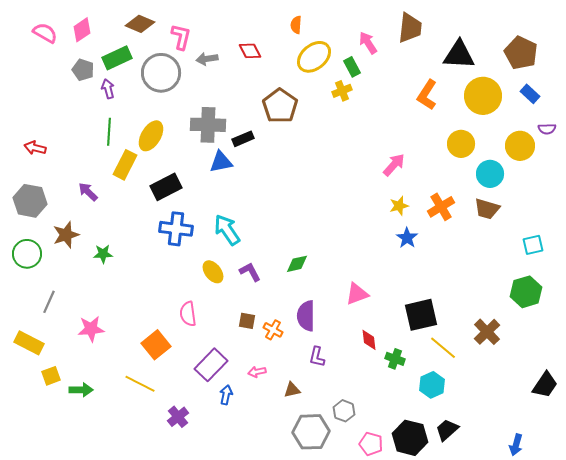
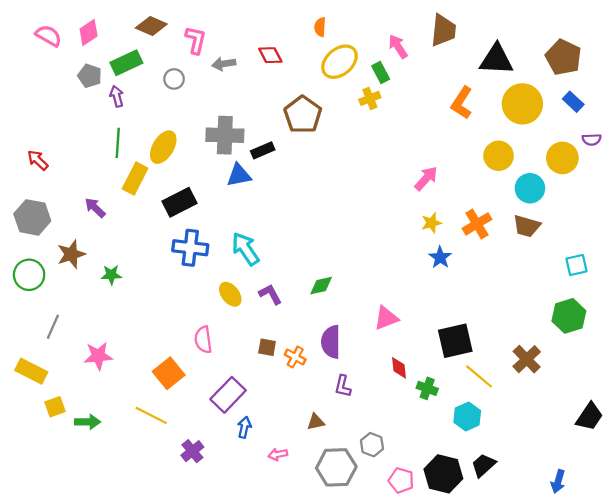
gray circle: (161, 73) -> (174, 79), size x0.5
red arrow: (35, 148) -> (38, 160), turned 30
pink arrow: (257, 372) -> (278, 454), moved

